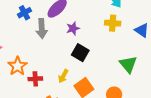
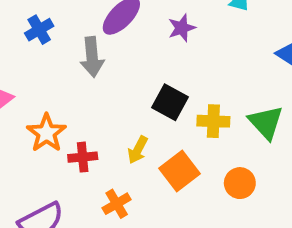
blue cross: (24, 13) -> (39, 30), moved
yellow cross: (113, 23) -> (213, 121), moved
purple star: (73, 28) -> (182, 28), moved

